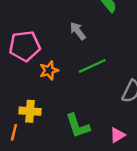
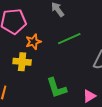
yellow cross: (30, 111) -> (22, 62), moved

